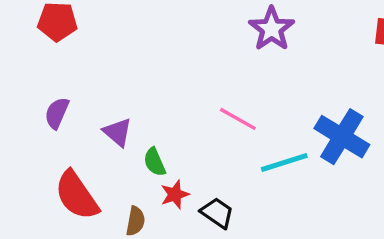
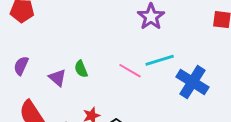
green semicircle: (155, 162) -> (81, 69), moved
cyan line: (284, 162) -> (160, 60), moved

